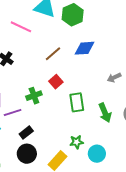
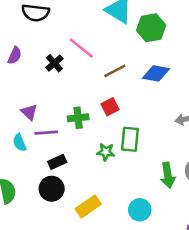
pink line: (21, 27) -> (81, 48), moved
green arrow: (105, 113) -> (168, 175), moved
green star: (77, 142) -> (106, 152), moved

